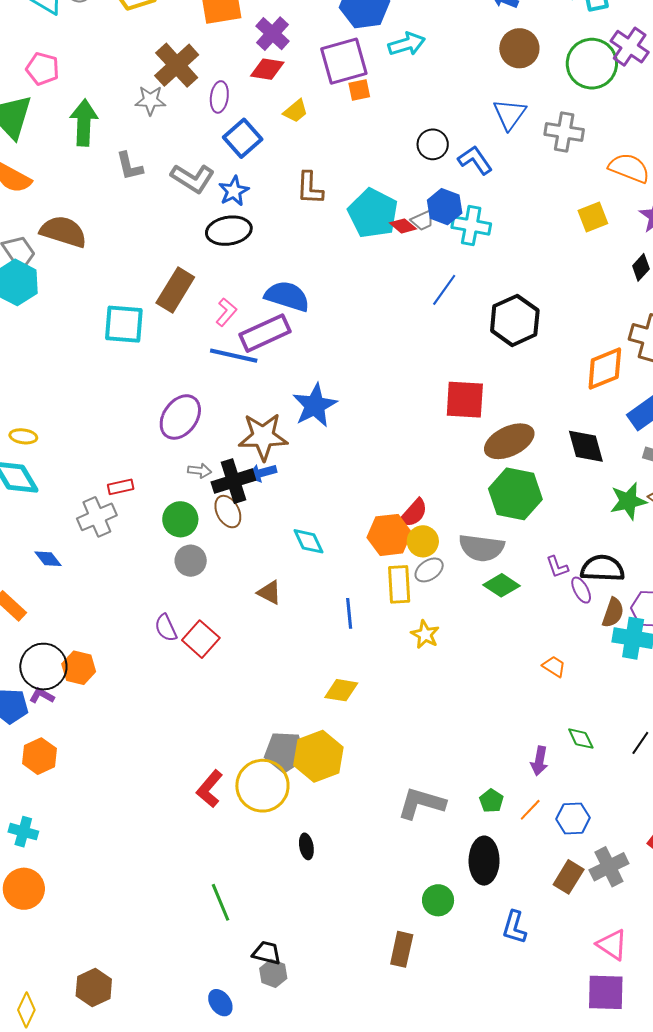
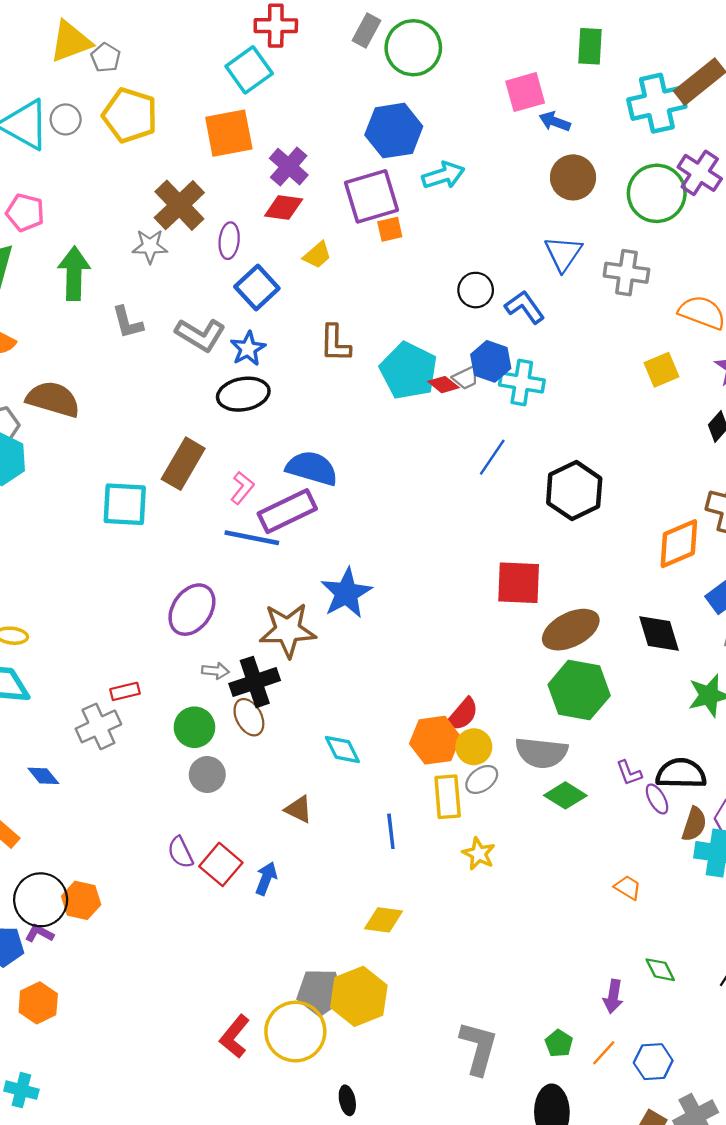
blue arrow: (262, 473) -> (266, 878), moved, turned 128
gray L-shape: (421, 803) -> (478, 1048), turned 90

